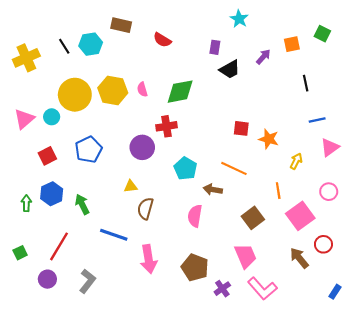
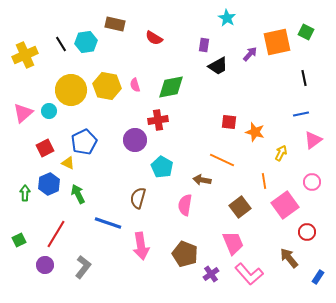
orange square: (292, 44) -> (277, 42), size x1.8
black line: (306, 83) -> (304, 78), moved
cyan pentagon: (185, 168) -> (162, 167), moved
yellow triangle: (131, 186) -> (68, 163), moved, turned 32
brown arrow: (299, 258) -> (289, 258), moved

